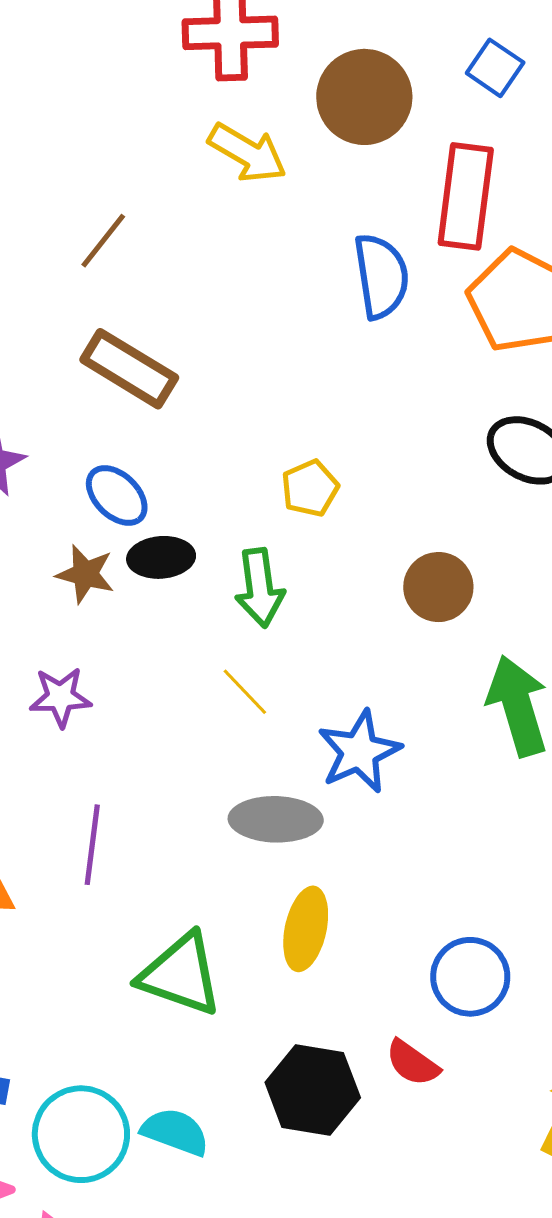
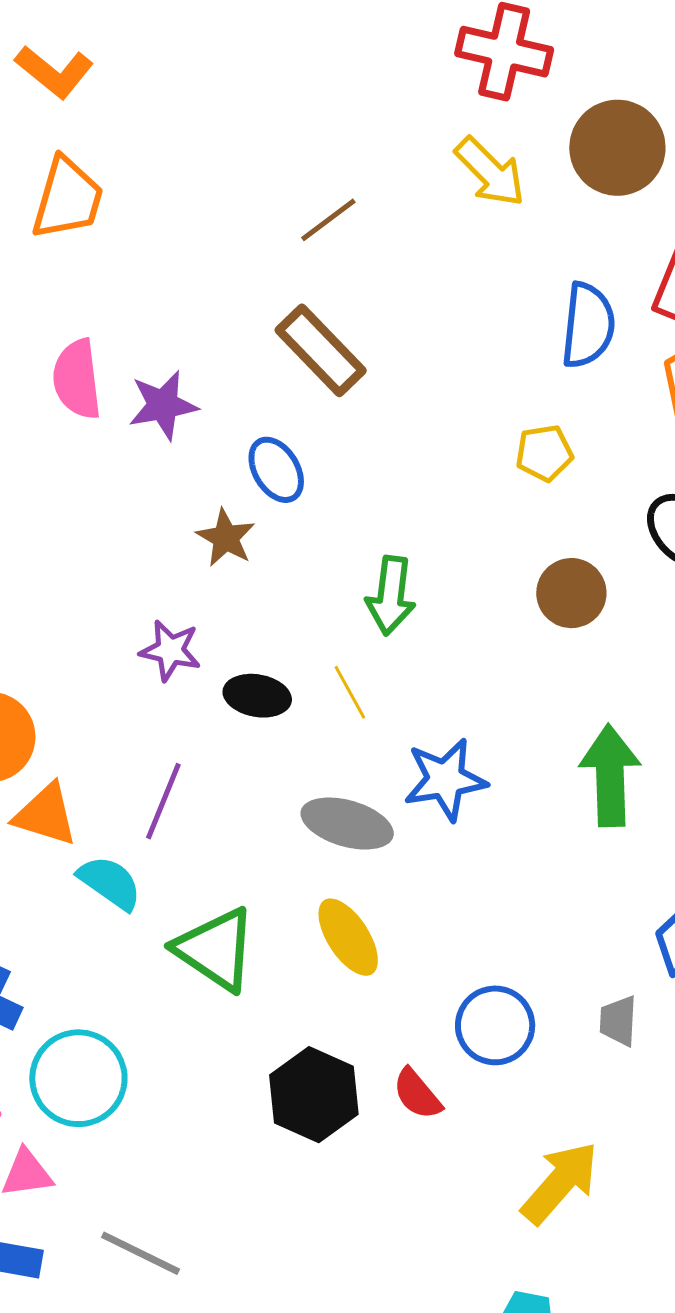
yellow pentagon: (310, 488) -> (544, 453), moved
black ellipse: (161, 557) -> (257, 696), moved
brown circle: (438, 587) -> (571, 593), moved
yellow ellipse: (306, 929) -> (348, 937), turned -60
cyan semicircle: (175, 1132) -> (110, 883), moved

